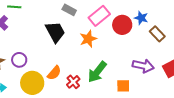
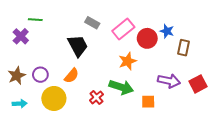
brown rectangle: (157, 34) -> (183, 48), turned 56
orange star: (88, 39) -> (127, 61), moved
green arrow: (97, 72) -> (121, 87), turned -110
orange semicircle: (54, 73) -> (72, 76), moved

